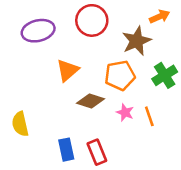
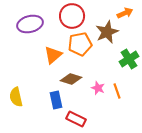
orange pentagon: (120, 75) -> (80, 44), moved
blue rectangle: (66, 150) -> (56, 100), moved
red rectangle: (97, 152) -> (76, 119), turned -42

